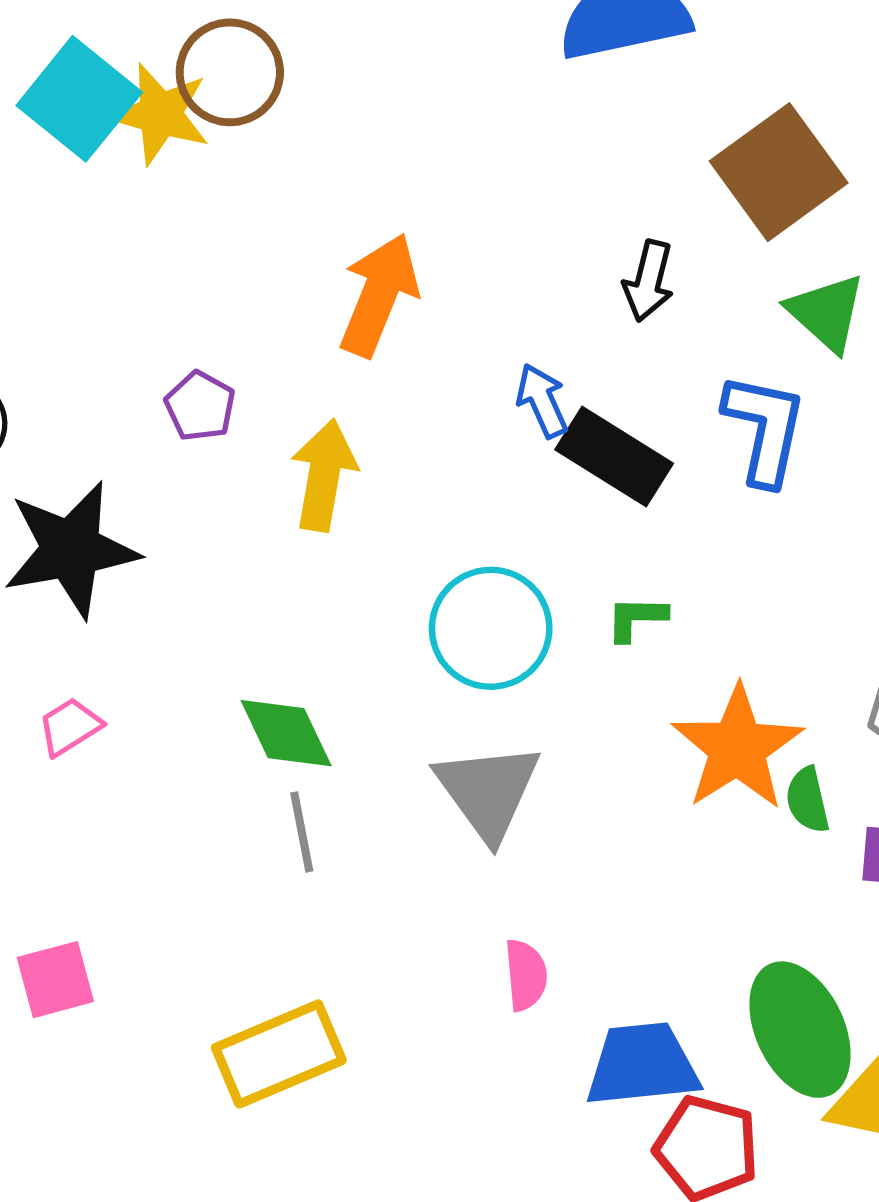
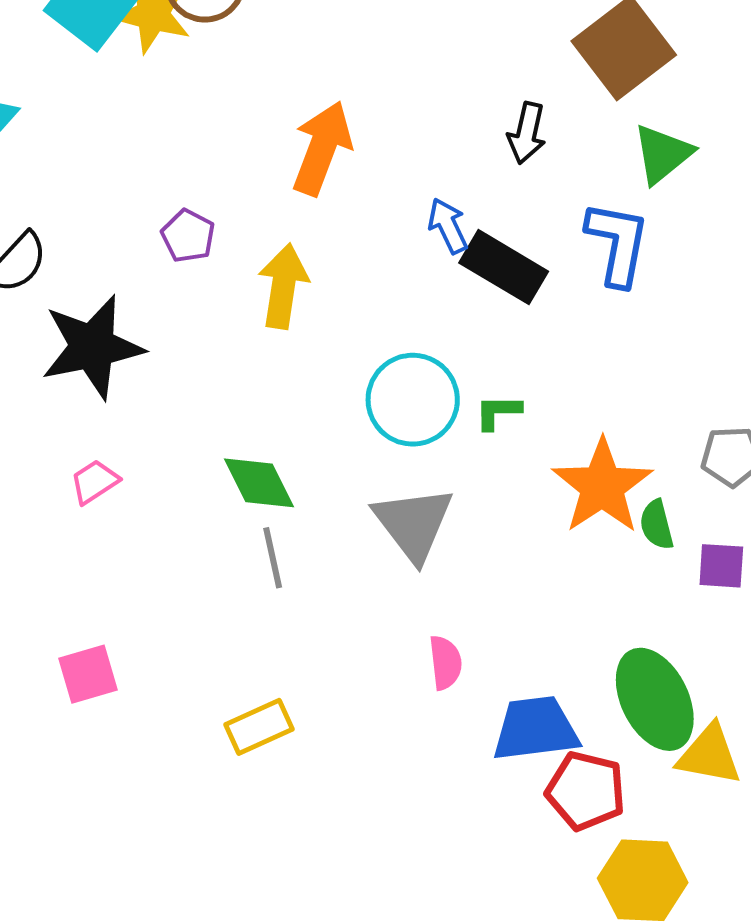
green triangle: (826, 313) -> (663, 154), turned 40
green L-shape: (636, 618) -> (498, 412), moved
yellow rectangle: (279, 1054) -> (259, 727), size x0.7

